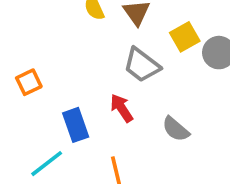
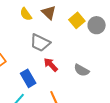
gray trapezoid: (142, 65) -> (40, 43), moved

